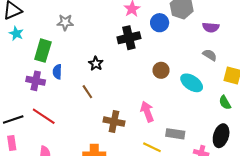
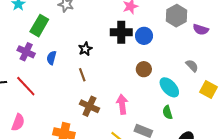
blue circle: (160, 23) -> (144, 36), moved
purple semicircle: (211, 27) -> (201, 30), moved
blue semicircle: (57, 72) -> (51, 58), moved
brown line: (87, 92) -> (82, 75), moved
green semicircle: (225, 103) -> (167, 112), moved

